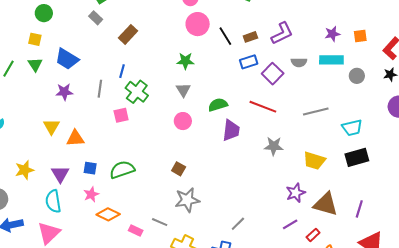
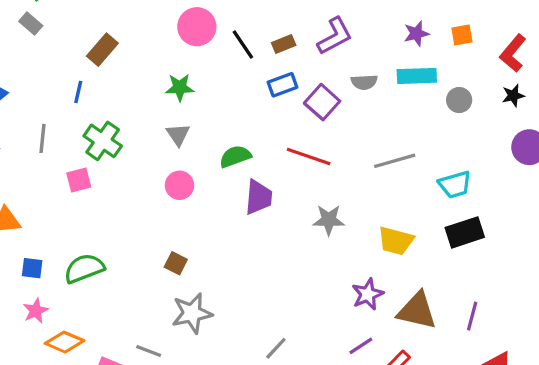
brown rectangle: (128, 34) -> (102, 50), moved
blue line: (122, 71) -> (78, 92), moved

